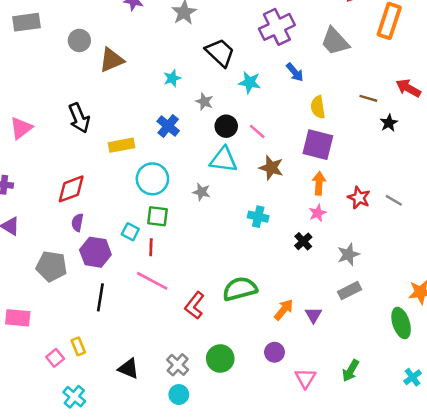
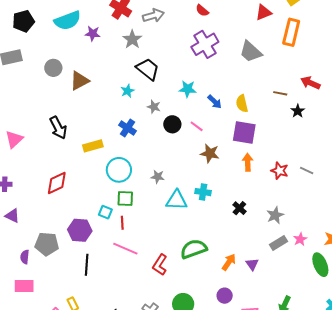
black trapezoid: (220, 53) -> (148, 69), moved
blue arrow: (295, 72) -> (215, 102), moved
cyan triangle: (224, 160) -> (177, 200), moved
pink star: (318, 213) -> (300, 239), moved
purple semicircle: (77, 222) -> (25, 257), moved

